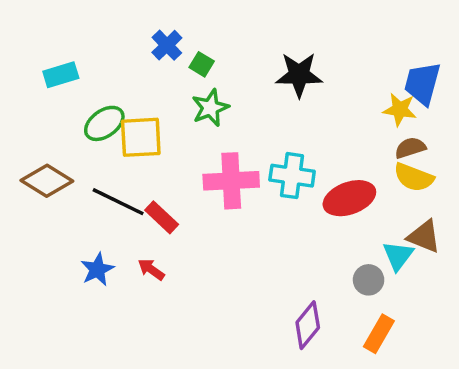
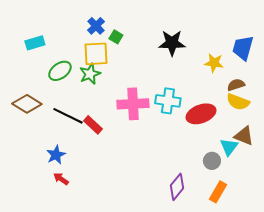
green star: (210, 108) -> (90, 74), moved
yellow star: (400, 110) -> (214, 63), moved
yellow square: (141, 137) -> (96, 54), moved
red arrow: (151, 269) -> (61, 179), moved

